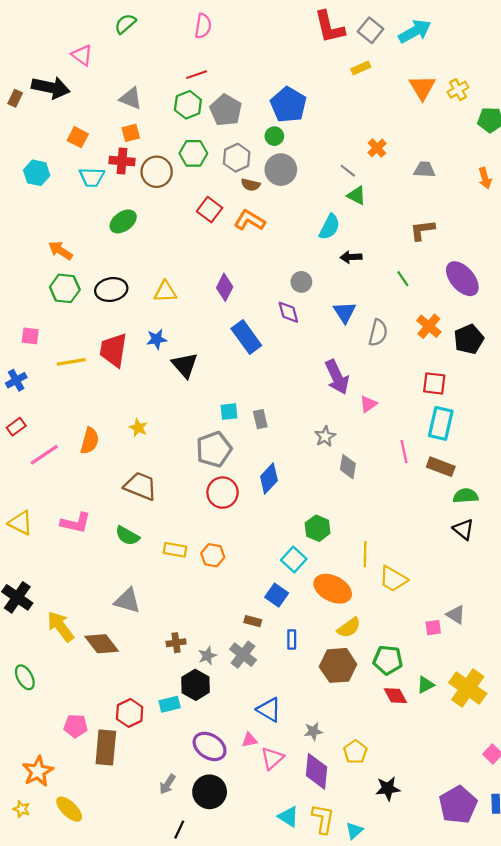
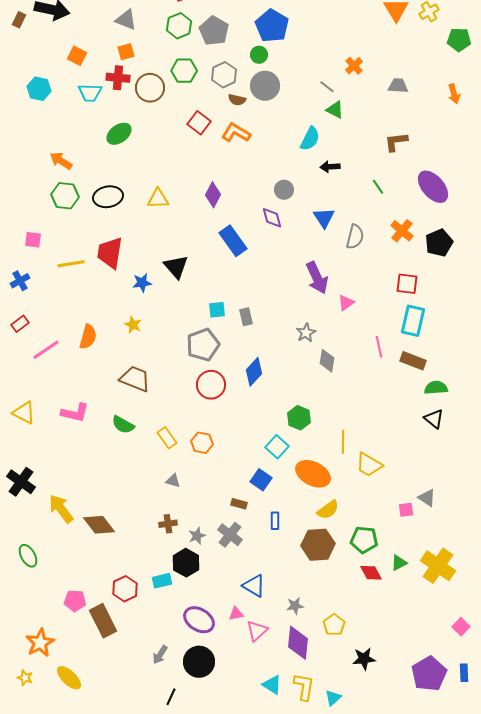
blue star: (157, 339) -> (142, 283), moved
yellow rectangle: (175, 550) -> (167, 438), turned 45
gray triangle: (127, 601) -> (173, 481), moved, size x0.6
brown rectangle: (106, 748) -> (103, 621), turned -32

